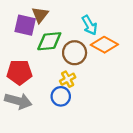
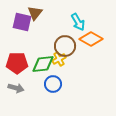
green diamond: (49, 41) -> (43, 64), moved
yellow cross: (68, 79) -> (59, 59), moved
gray arrow: (18, 101) -> (16, 88), size x0.7

